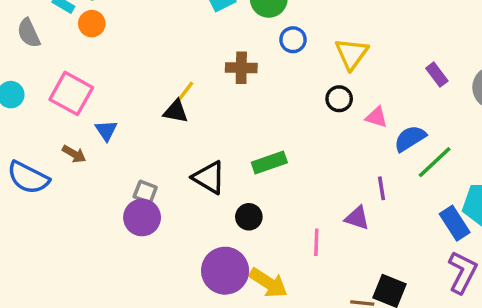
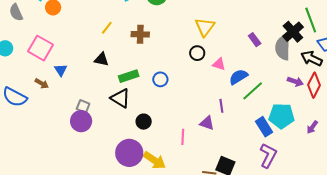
blue circle: (293, 40) -> (160, 79), moved
yellow line: (185, 92) -> (107, 28), moved
green rectangle: (269, 162) -> (129, 76), moved

